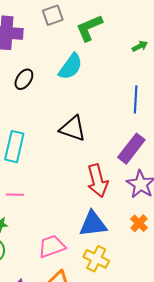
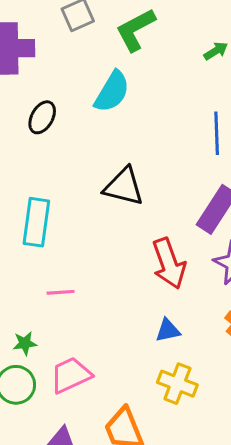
pink line: (15, 195) -> (61, 292), moved
blue triangle: (93, 224) -> (168, 330), size x0.6
pink trapezoid: (52, 246) -> (71, 375), moved

